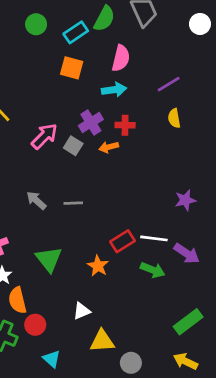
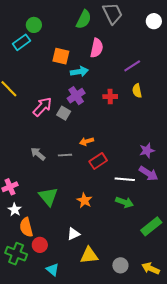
cyan rectangle: (76, 32) -> (21, 42), moved
cyan arrow: (114, 90) -> (79, 72), moved
red cross: (125, 125) -> (110, 97), moved
orange arrow: (109, 147) -> (87, 141), moved
red rectangle: (122, 241) -> (98, 161), moved
purple arrow: (187, 253) -> (149, 173), moved
green rectangle: (188, 322) -> (151, 226), moved
gray circle: (131, 363) -> (120, 265), moved

